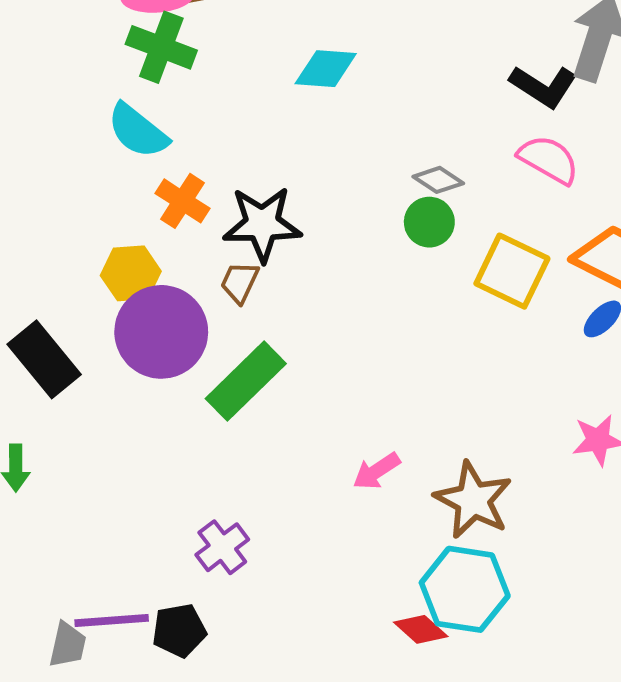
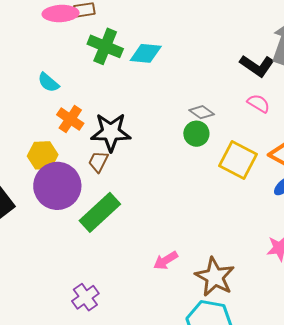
green cross: (161, 47) -> (105, 46), moved
cyan semicircle: (138, 131) -> (48, 82), size x0.7
pink semicircle: (549, 160) -> (259, 103), size x0.7

